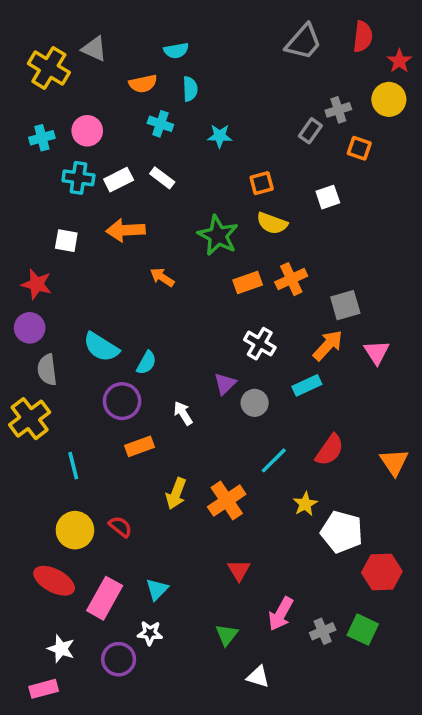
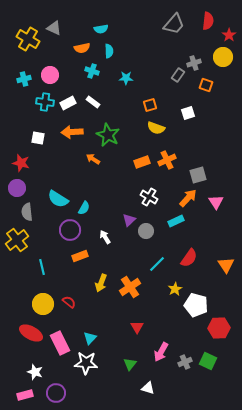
green star: (218, 235) -> (108, 135), moved
pink rectangle: (105, 598) -> (60, 343), turned -55
white star: (150, 633) -> (86, 363), size x1.6
purple circle: (119, 659) -> (56, 393), moved

